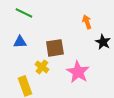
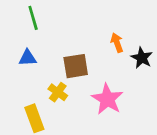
green line: (24, 13) -> (33, 18), turned 48
orange arrow: (87, 22) -> (117, 43), moved

